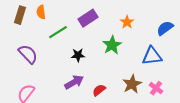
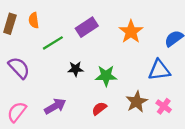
orange star: (127, 22) -> (131, 32), size x1.5
green star: (112, 45) -> (106, 76), moved, turned 30
purple arrow: (74, 82) -> (55, 106), moved

